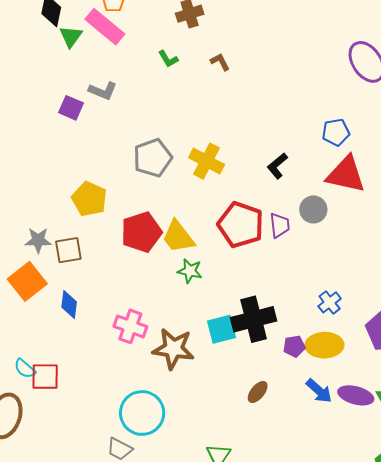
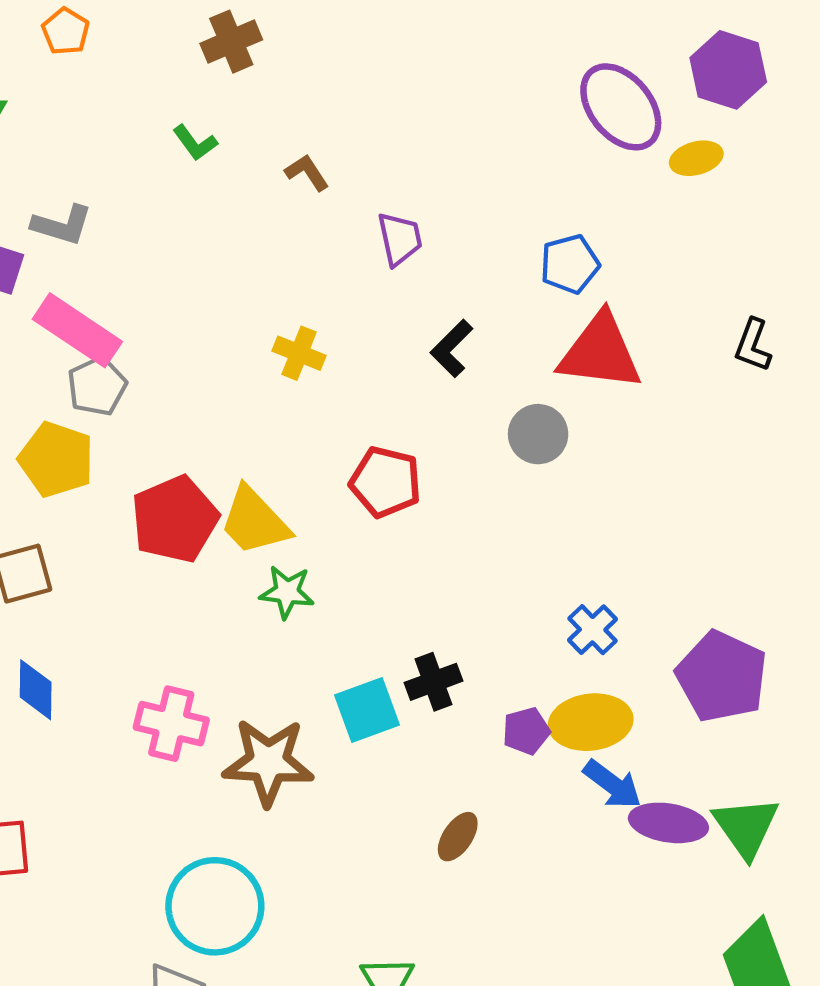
pink rectangle: (105, 27) -> (77, 330), moved
brown L-shape: (220, 62) -> (307, 172), moved
gray pentagon: (153, 158) -> (97, 386), moved, size x0.7
yellow cross: (207, 161) -> (299, 353), size x0.7
red pentagon: (241, 225) -> (386, 482), size x0.7
purple trapezoid: (280, 225) -> (400, 239), moved
black cross: (254, 319) -> (434, 682), size x0.6
blue arrow: (319, 391) -> (612, 784), moved

